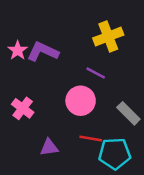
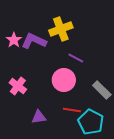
yellow cross: (108, 37) -> (61, 29), moved
cyan pentagon: (115, 154) -> (91, 122), turned 30

